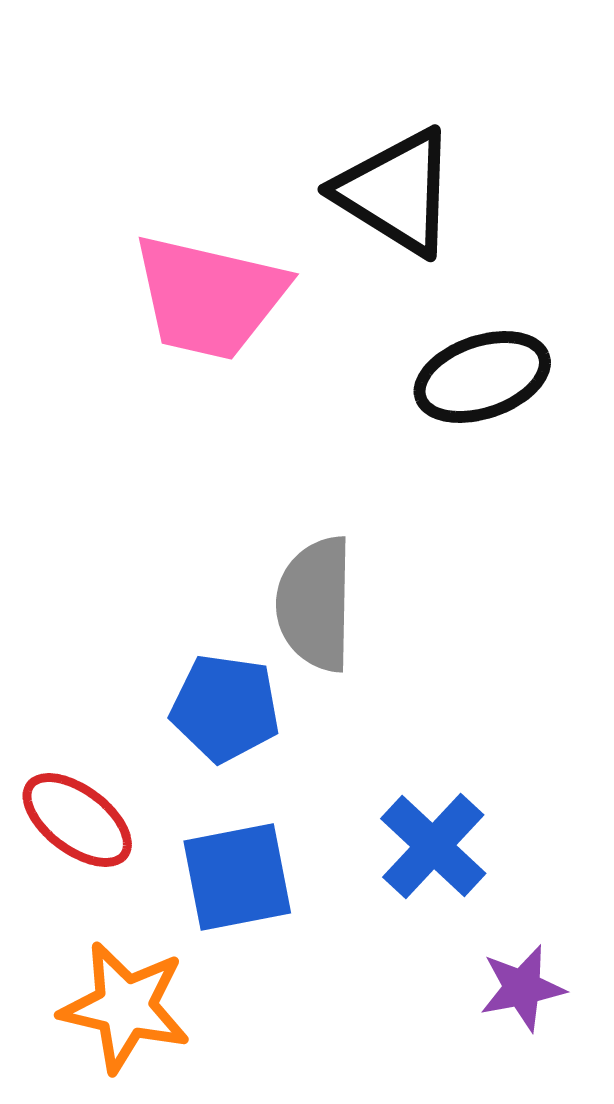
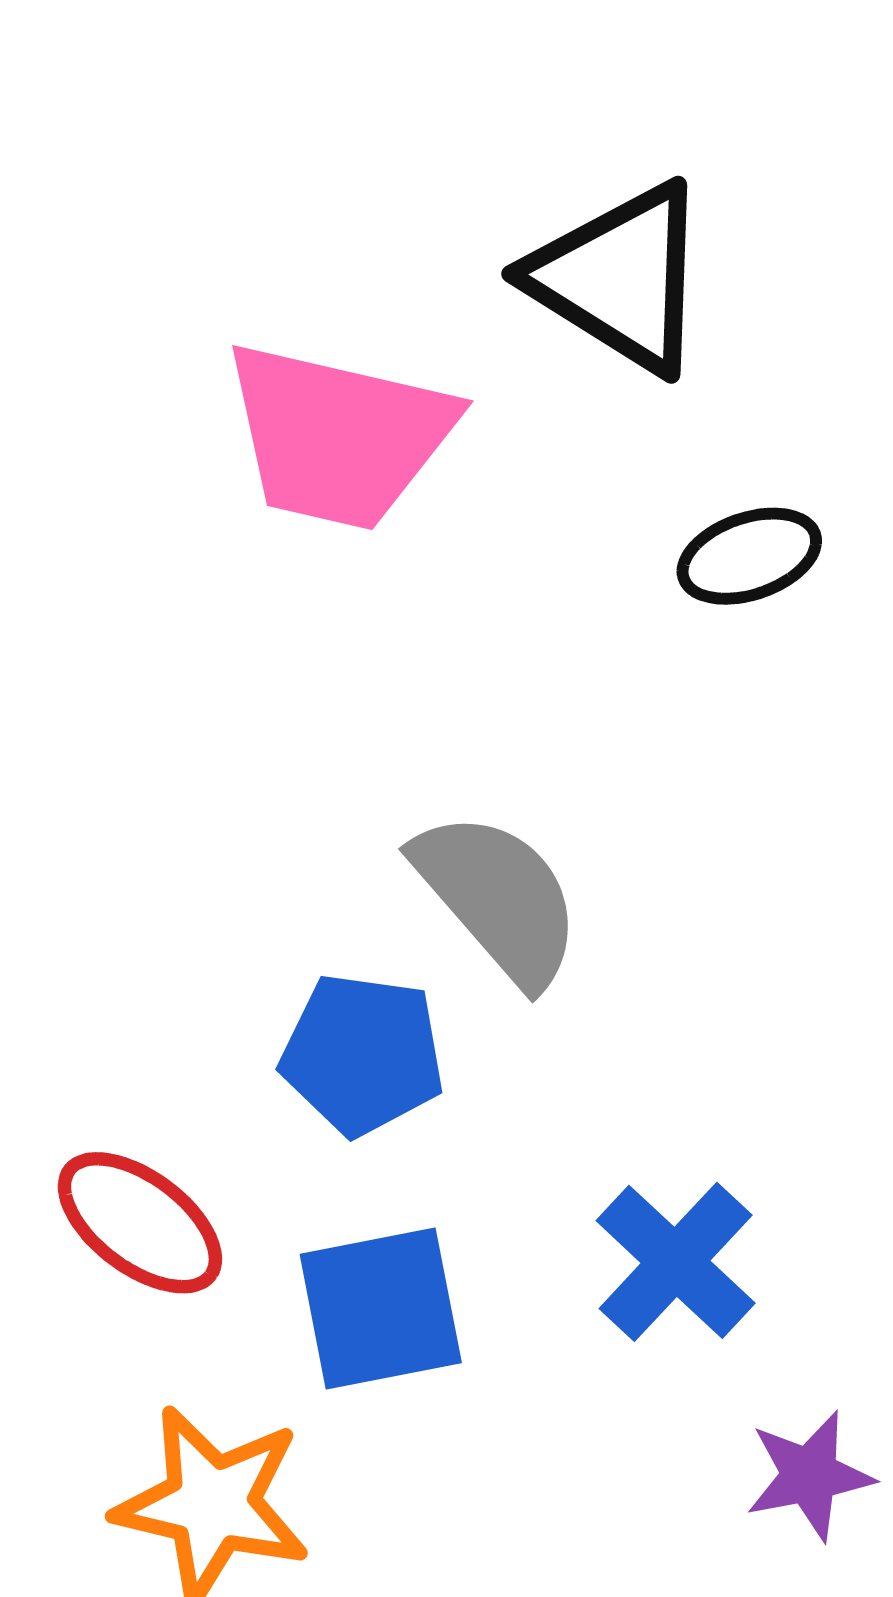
black ellipse: (482, 377) -> (749, 556), size x0.7
gray semicircle: (315, 604) -> (498, 898), turned 138

